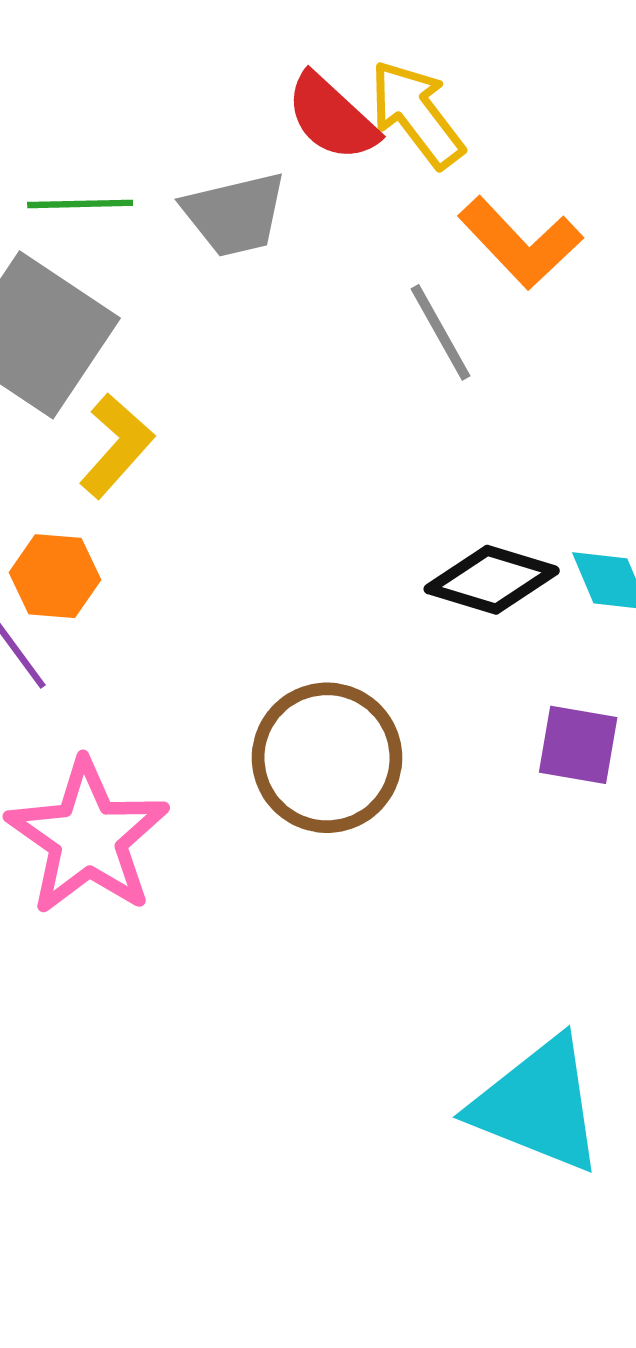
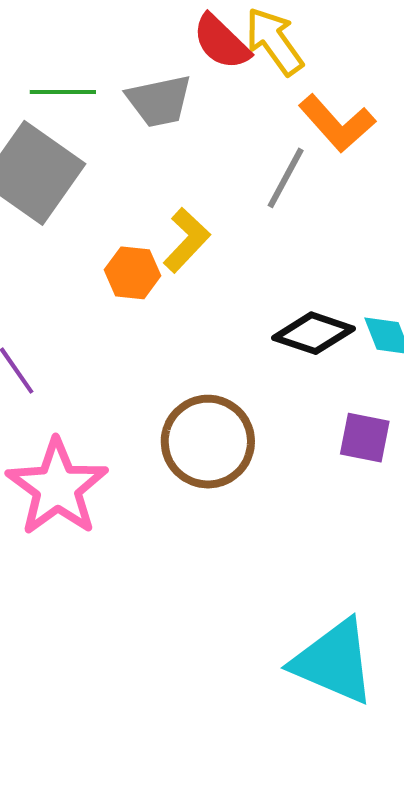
gray line: (440, 332) -> (286, 178), turned 56
yellow L-shape: (116, 446) -> (187, 240), moved
orange hexagon: (55, 576) -> (133, 273), moved

